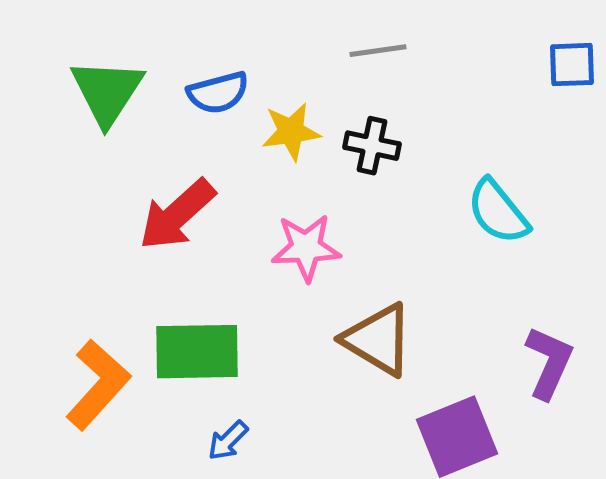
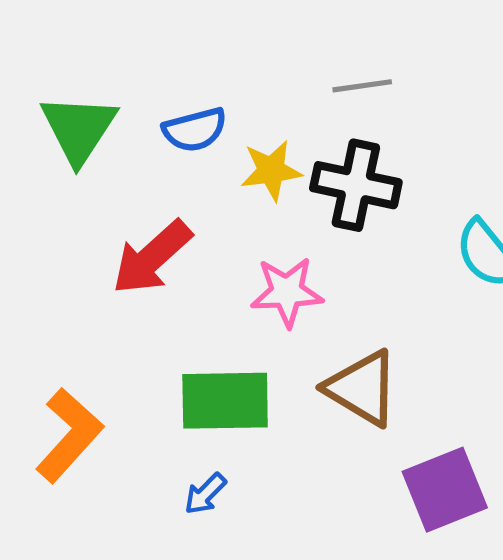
black cross: (372, 146) -> (356, 185), size x1.5
green rectangle: (197, 352) -> (225, 401), moved

